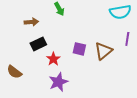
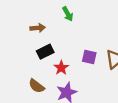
brown semicircle: (14, 72) -> (37, 86), moved

